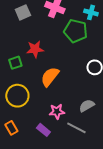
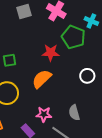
red star: (35, 49) -> (51, 53), moved
gray semicircle: (87, 106) -> (74, 113), turned -84

